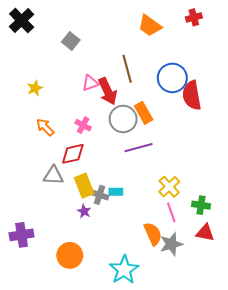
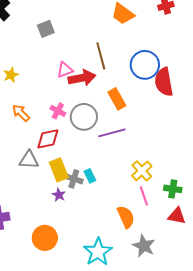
gray square: (71, 41) -> (46, 29), turned 30
red arrow: (108, 91) -> (82, 78), turned -76
gray circle: (123, 119) -> (84, 117), moved
cyan rectangle: (116, 192) -> (90, 176), turned 64
gray star: (171, 244) -> (144, 246), moved, turned -30

